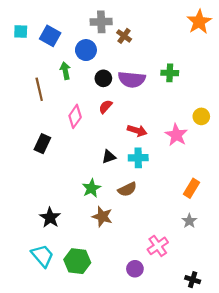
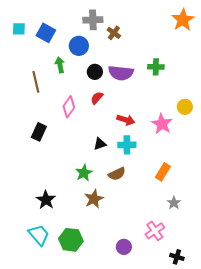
orange rectangle: (192, 188) -> (163, 172), moved
brown star: (102, 217) -> (94, 199), turned 30
pink cross: (158, 246) -> (155, 231), moved

